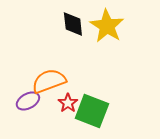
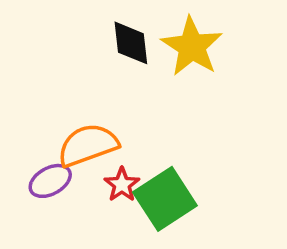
green square: (92, 111) -> (165, 199), turned 36

